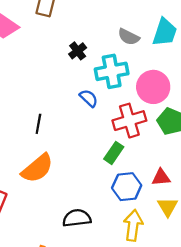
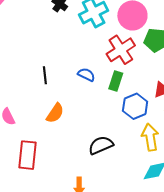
blue semicircle: (89, 98) -> (86, 75), moved
orange semicircle: (37, 168) -> (55, 113), size x0.7

